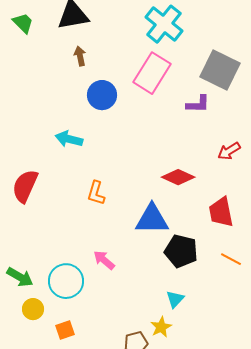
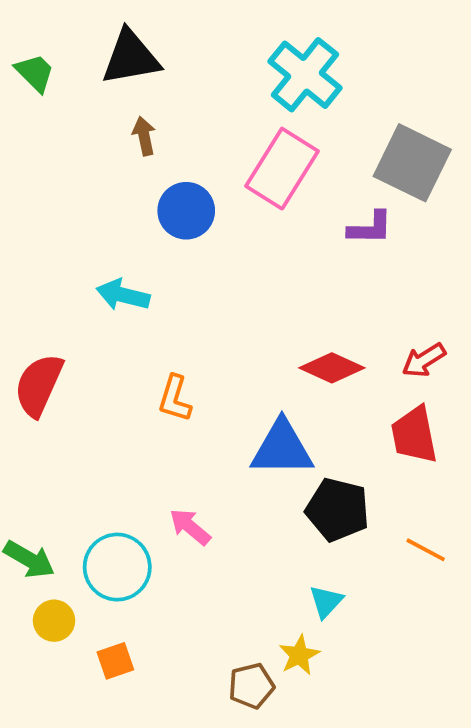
red arrow: (229, 151) -> (424, 360), moved
orange line: (231, 259) -> (426, 550), moved

